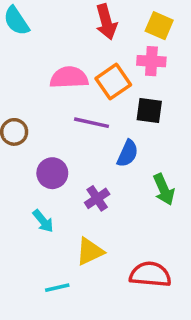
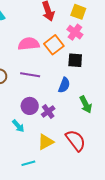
pink cross: (151, 61) -> (75, 32), turned 35
purple line: (91, 123) -> (30, 75), moved
purple circle: (52, 173) -> (30, 106), moved
red semicircle: (150, 274) -> (76, 140), moved, turned 50

